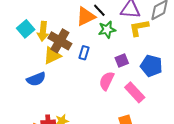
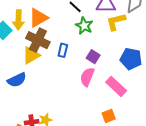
orange triangle: (86, 16) -> (38, 18), moved
green star: (107, 30) -> (84, 26), turned -30
yellow arrow: (43, 31) -> (18, 20), moved
purple square: (122, 60) -> (93, 57), moved, turned -32

